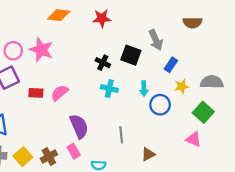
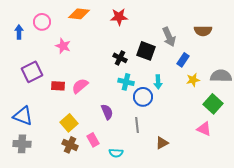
brown semicircle: (192, 23) -> (203, 31), moved
pink star: (41, 50) -> (63, 46), size x0.7
pink circle: (13, 51) -> (42, 22), moved
blue circle: (160, 105) -> (143, 97), moved
purple semicircle: (79, 126) -> (107, 112), moved, size x0.7
yellow square: (23, 157) -> (69, 123), moved
brown cross: (49, 157) -> (70, 145), turned -35

